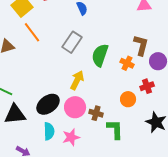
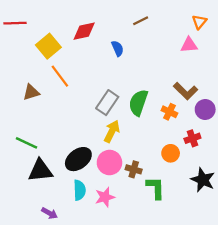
gray rectangle: (72, 42) -> (107, 103), moved
brown L-shape: (141, 45) -> (186, 91), turned 120

